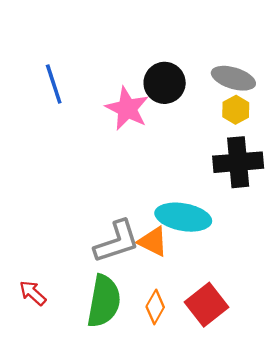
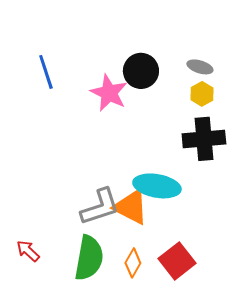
gray ellipse: (233, 78) -> (200, 67), size x0.7
orange triangle: (153, 242) -> (131, 207), size x1.4

